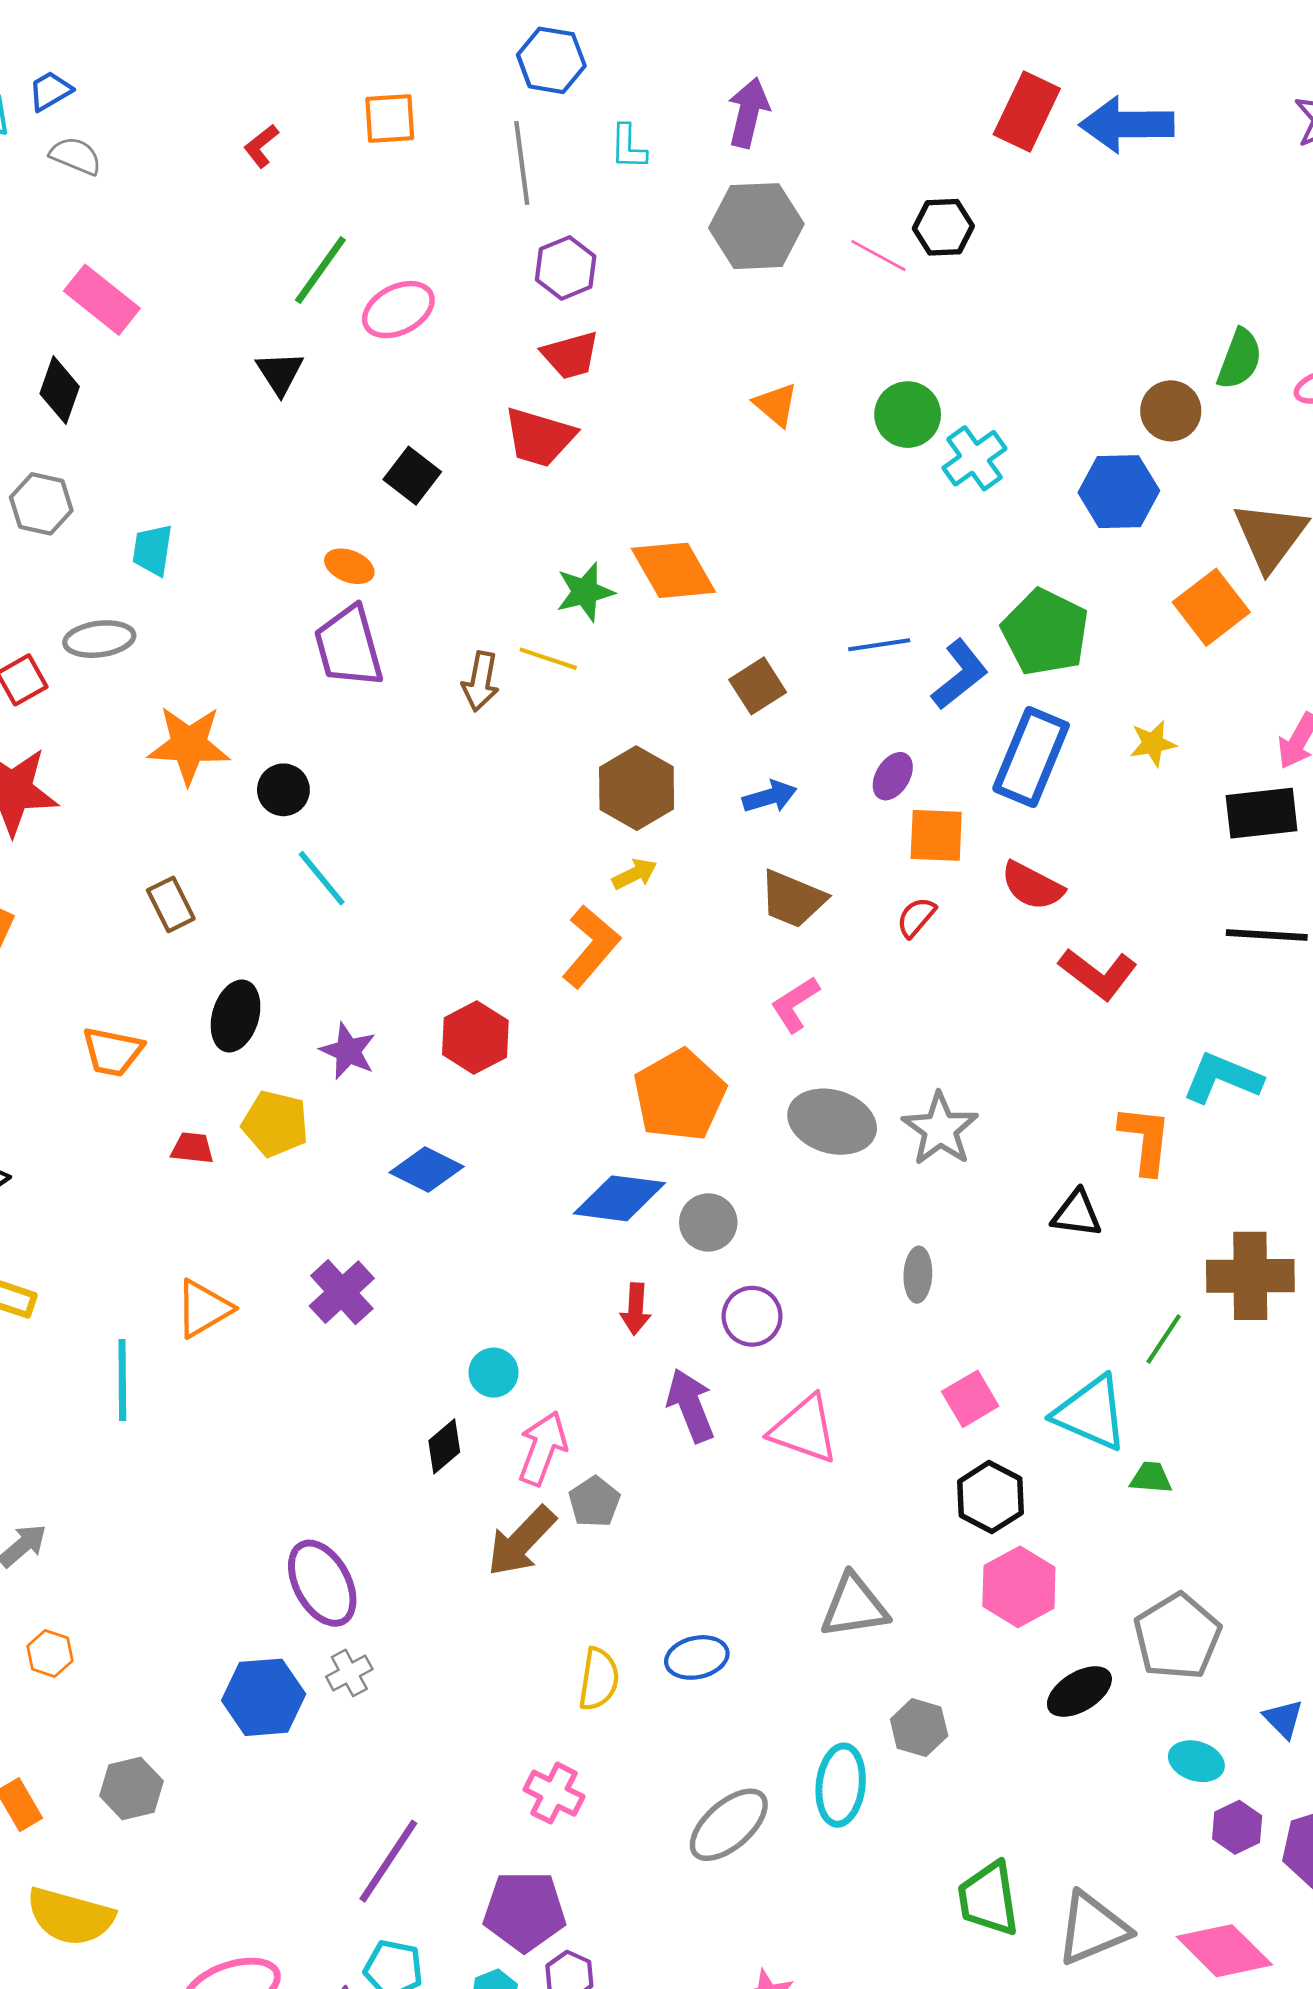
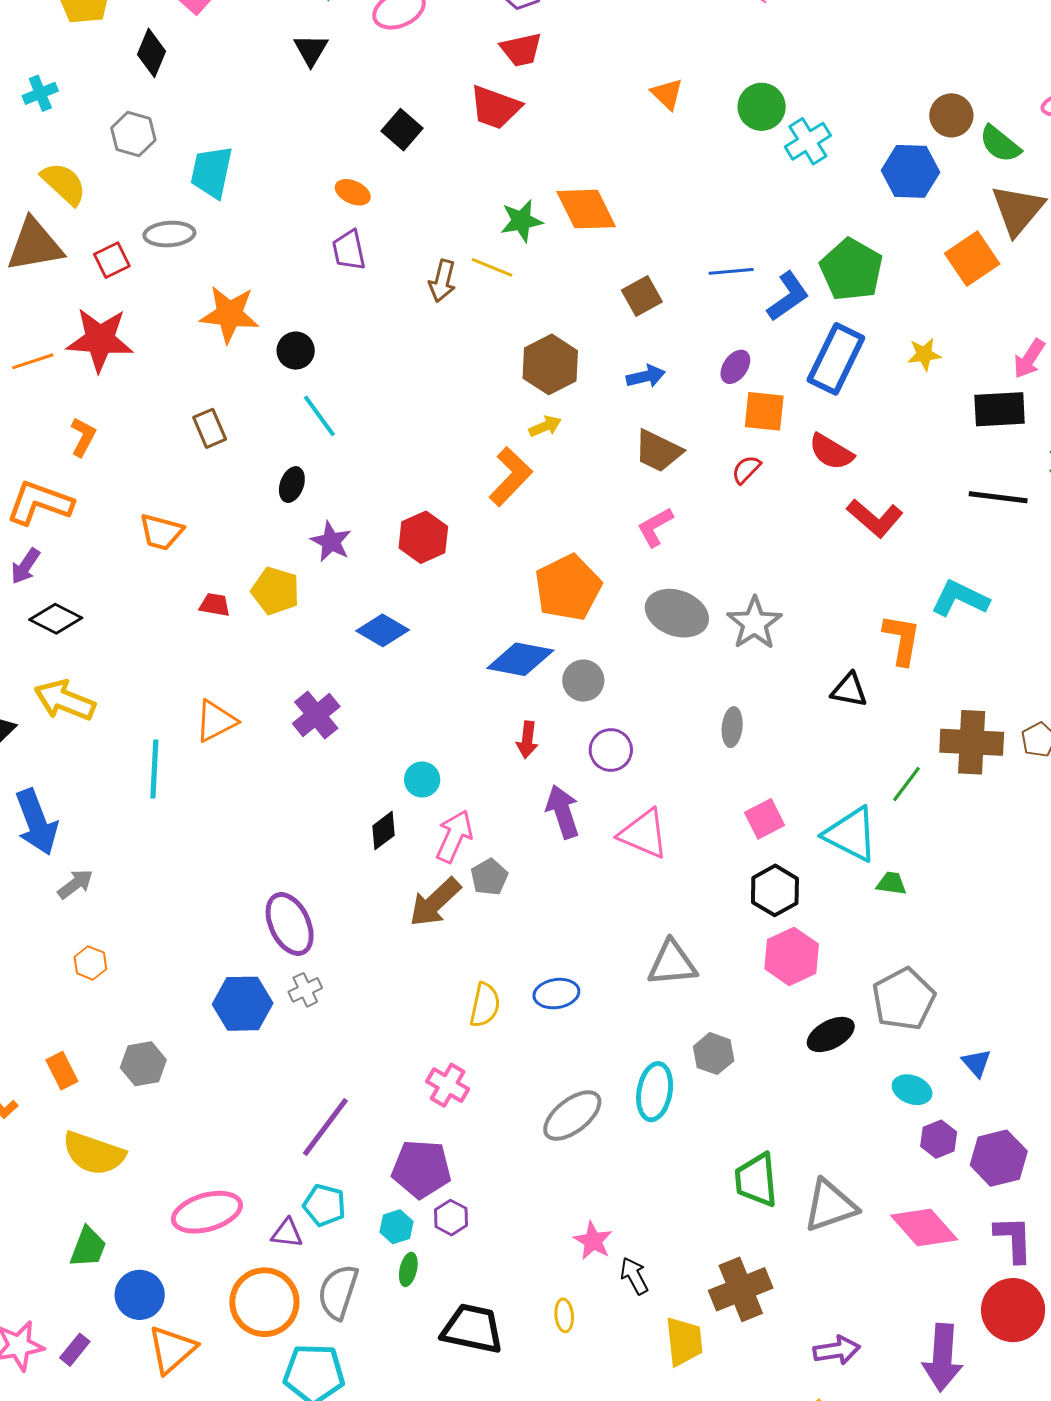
green semicircle: (1240, 359) -> (1000, 144), moved, turned 105
cyan trapezoid: (152, 550) -> (212, 172), size x1.4
purple trapezoid: (349, 647) -> (349, 250), size x0.7
black ellipse: (236, 1016) -> (292, 485), moved, size x0.7

